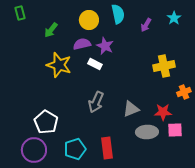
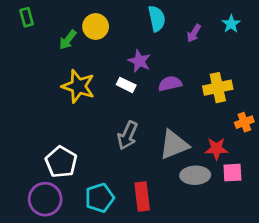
yellow circle: (89, 20) -> (96, 27), moved
purple semicircle: (82, 44) -> (170, 84), moved
gray triangle: (131, 109) -> (174, 145), size x1.4

